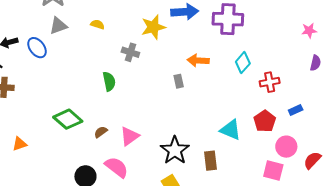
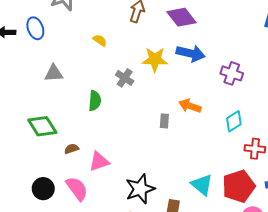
purple cross: (228, 19) -> (232, 73), size x0.7
gray triangle: (58, 26) -> (54, 73), moved
blue ellipse: (37, 48) -> (35, 28), moved
red pentagon: (265, 121) -> (239, 186), size x1.4

